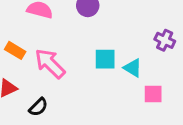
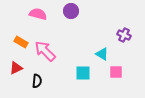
cyan square: (105, 59) -> (83, 73), moved
black semicircle: (38, 107) -> (37, 81), turned -40

